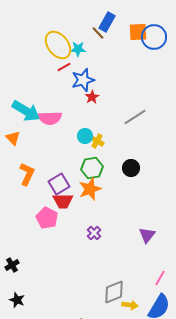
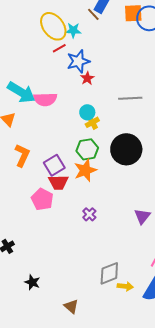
gray line: (135, 117) -> (130, 98), turned 30
cyan circle: (85, 136) -> (87, 112), moved
yellow cross: (97, 141) -> (92, 122), turned 32
black circle: (131, 168) -> (126, 149), size x1.8
black star: (17, 300) -> (32, 282), moved

